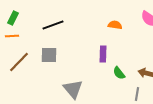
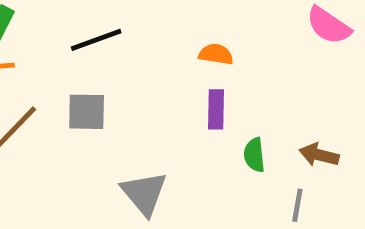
orange semicircle: (115, 25) -> (216, 54), moved
green semicircle: (119, 73) -> (254, 155), turned 32

